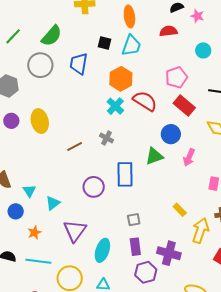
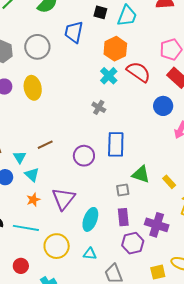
gray circle: (40, 65) -> (37, 47), moved
brown line: (75, 147) -> (45, 145), moved
green triangle: (154, 156) -> (141, 174), moved, turned 36
cyan triangle: (53, 203) -> (32, 175), moved, turned -42
orange star: (34, 233) -> (33, 200), moved

